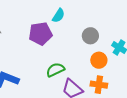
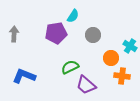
gray circle: (90, 36) -> (93, 35), moved
orange cross: (99, 85) -> (122, 76), moved

